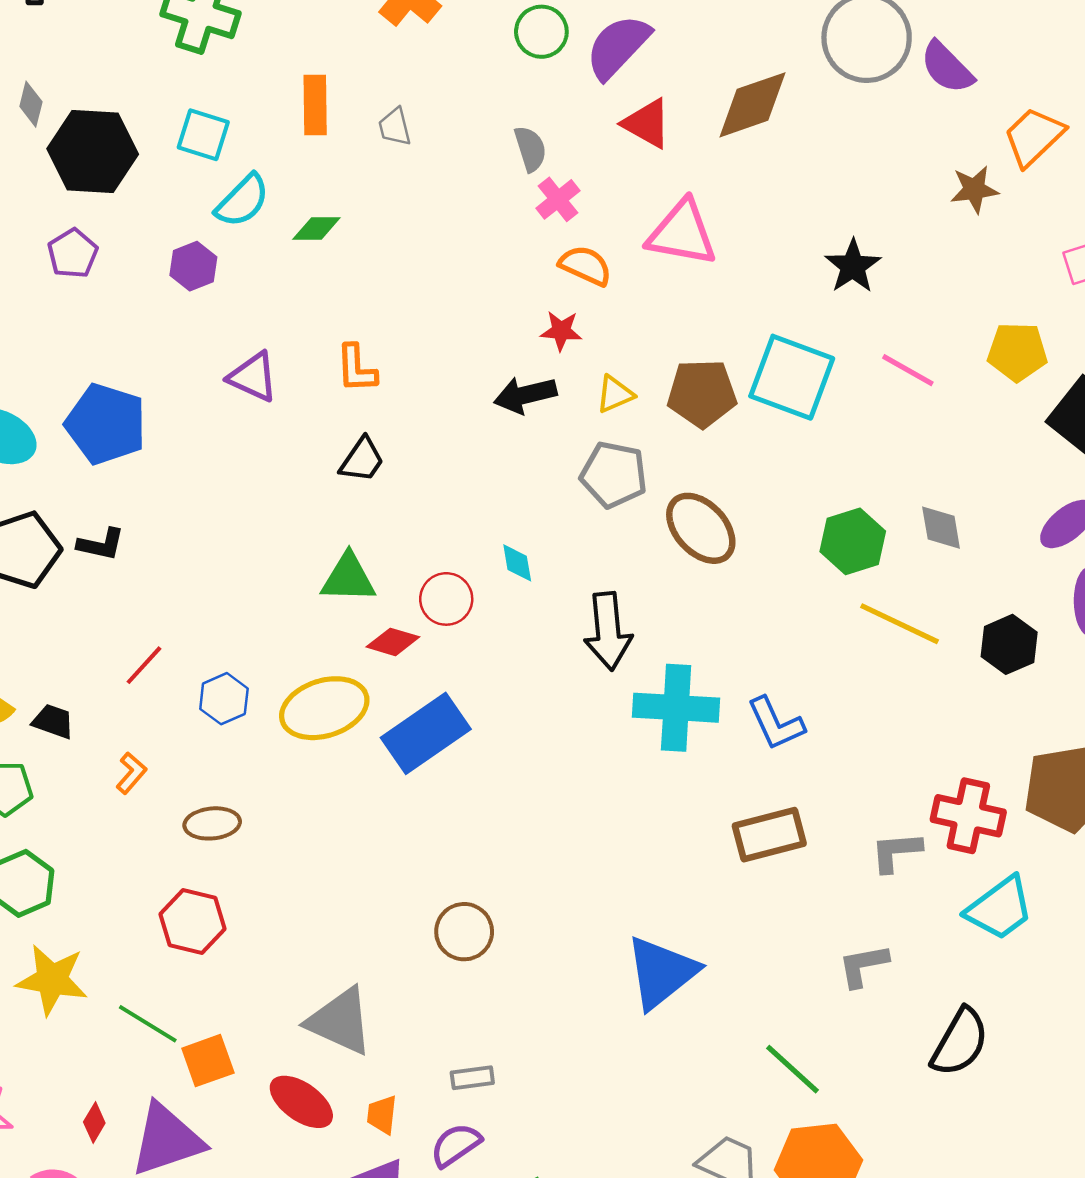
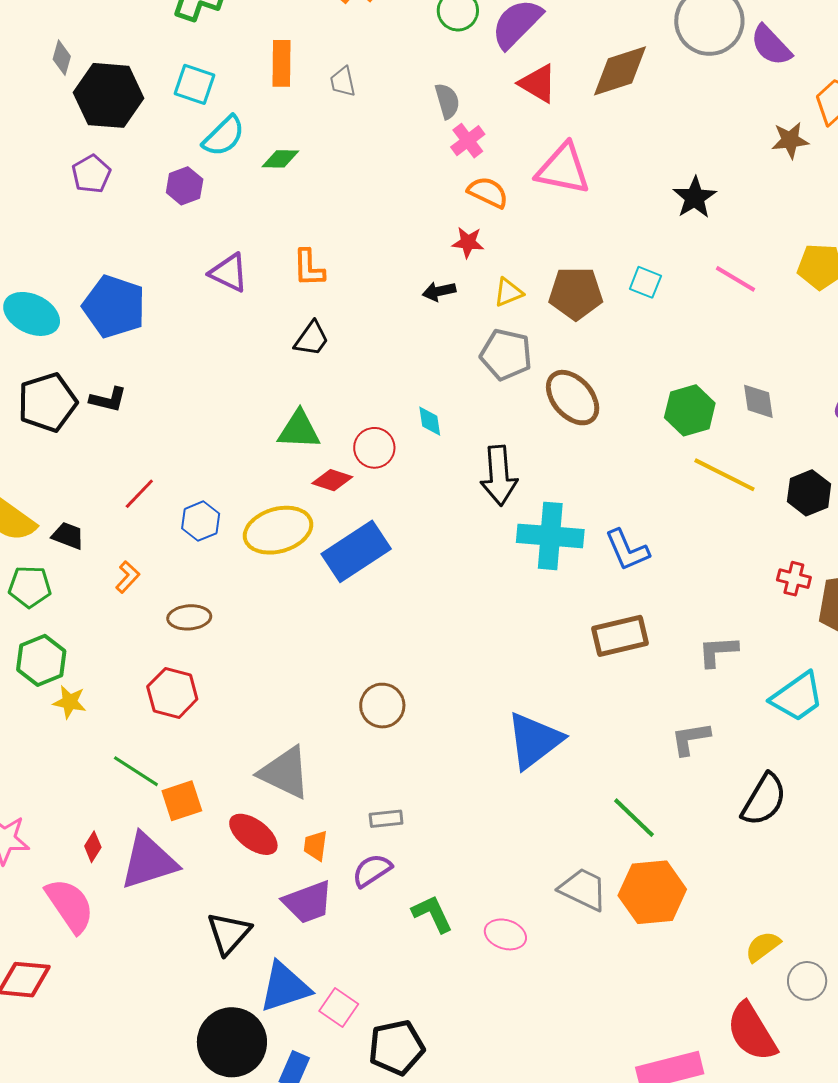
cyan square: (792, 377) -> (645, 282), size x0.5
black arrow: (525, 395) -> (439, 291), size x0.7
red cross: (968, 816) -> (794, 579), moved, size x0.6
yellow star: (52, 980) -> (70, 702), moved, size x0.6

